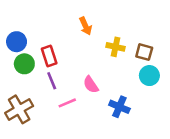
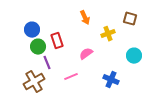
yellow cross: (116, 47) -> (108, 34), turned -32
brown square: (144, 52) -> (130, 19), moved
purple line: (52, 81) -> (47, 63), moved
pink semicircle: (91, 85) -> (86, 54), moved, turned 88

